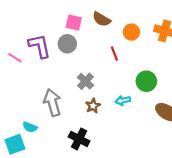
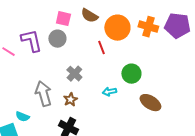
orange circle: (131, 32) -> (117, 28), size x1.6
brown star: (93, 106) -> (70, 100), moved

